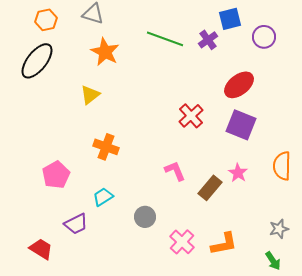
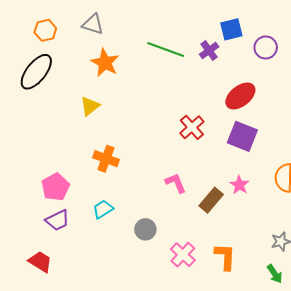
purple trapezoid: (76, 224) -> (57, 220), moved
orange L-shape: (224, 244) -> (225, 257), turned -76

